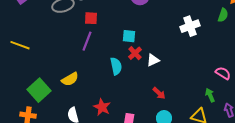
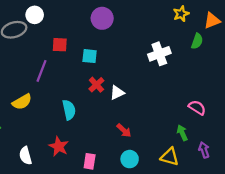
red square: (91, 18) -> (60, 45), moved
cyan square: (129, 36) -> (90, 56), moved
cyan semicircle: (116, 66) -> (69, 110), moved
yellow semicircle: (70, 79) -> (22, 102), moved

